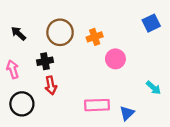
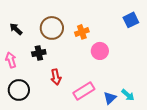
red arrow: (51, 85) -> (56, 77), moved
cyan arrow: (154, 88) -> (128, 95), moved
pink rectangle: (97, 105) -> (84, 91), turned -30

